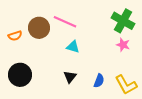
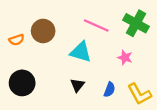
pink line: (65, 22) -> (96, 25), moved
pink star: (123, 45) -> (125, 58), moved
cyan triangle: (73, 47) -> (81, 52), size x1.5

